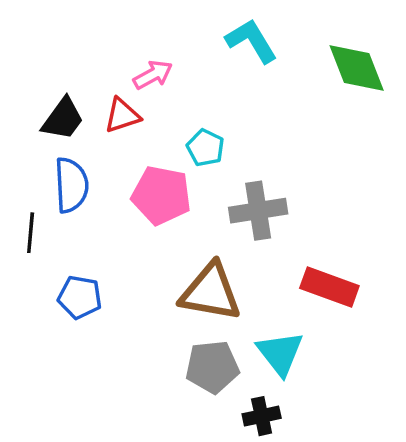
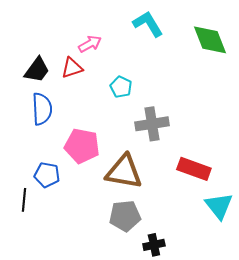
pink pentagon: (161, 195) -> (82, 146), moved
black line: (31, 233) -> (24, 200), moved
cyan triangle: (280, 353) -> (219, 206), moved

